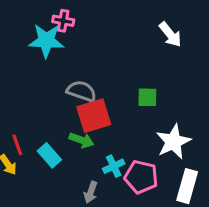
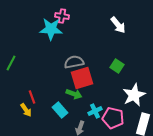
white arrow: (170, 35) -> (118, 25), moved
gray semicircle: (82, 91) -> (74, 62), turned -30
green square: (147, 97) -> (117, 66), turned 32
cyan rectangle: (49, 155) -> (60, 110), moved

